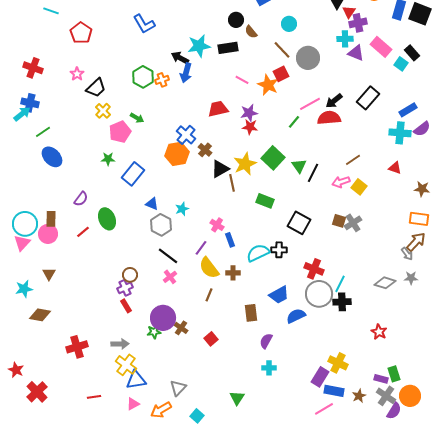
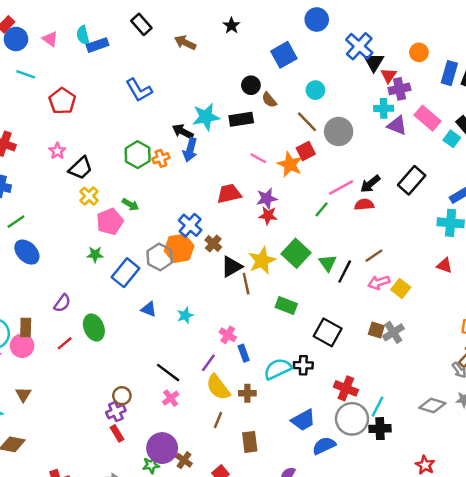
red semicircle: (329, 118) -> (364, 205), size x0.7
brown line: (353, 160) -> (374, 256), moved
gray hexagon: (161, 225) -> (160, 257), moved
brown rectangle: (251, 313) -> (250, 442), moved

